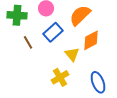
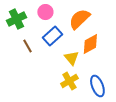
green cross: (17, 15) -> (16, 19), turned -30
yellow cross: (60, 77) -> (69, 81), moved

